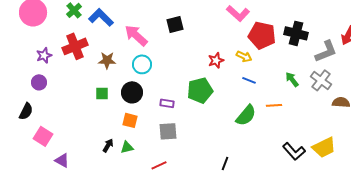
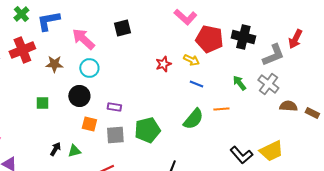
blue L-shape: (101, 17) -> (48, 21), turned -55
green pentagon: (200, 90) -> (147, 130), moved
green square: (102, 93) -> (42, 103), moved
orange square: (130, 120) -> (89, 124), moved

